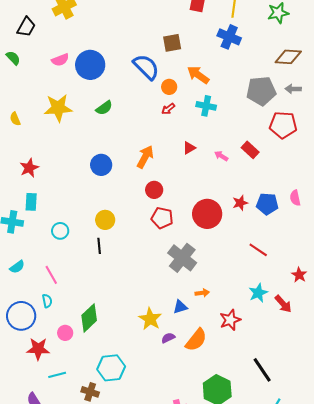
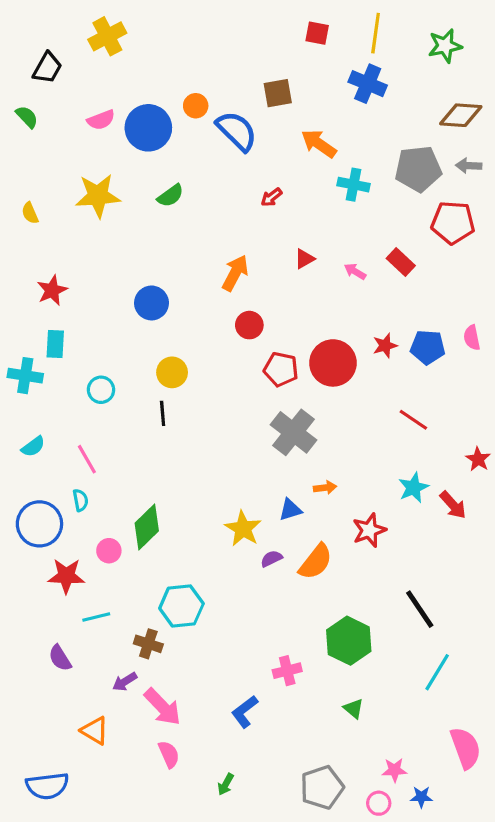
orange circle: (169, 87) -> (196, 106), moved
cyan cross: (206, 106) -> (353, 185), moved
blue circle: (101, 165) -> (151, 303), moved
red pentagon: (162, 218) -> (281, 369), moved

